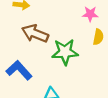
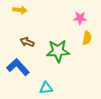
brown arrow: (35, 34) -> (27, 42), moved, size x0.6

